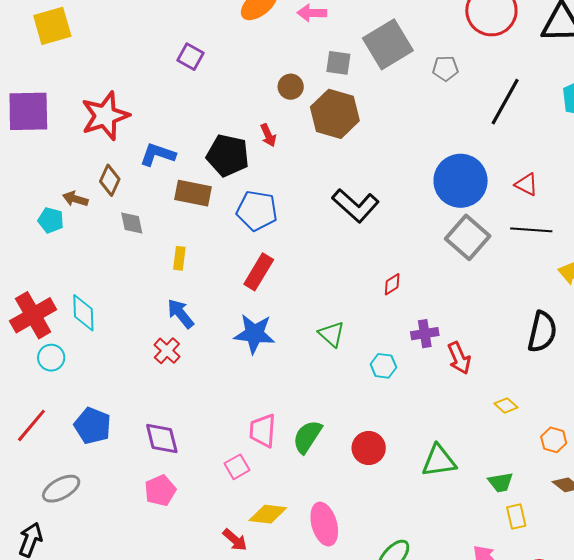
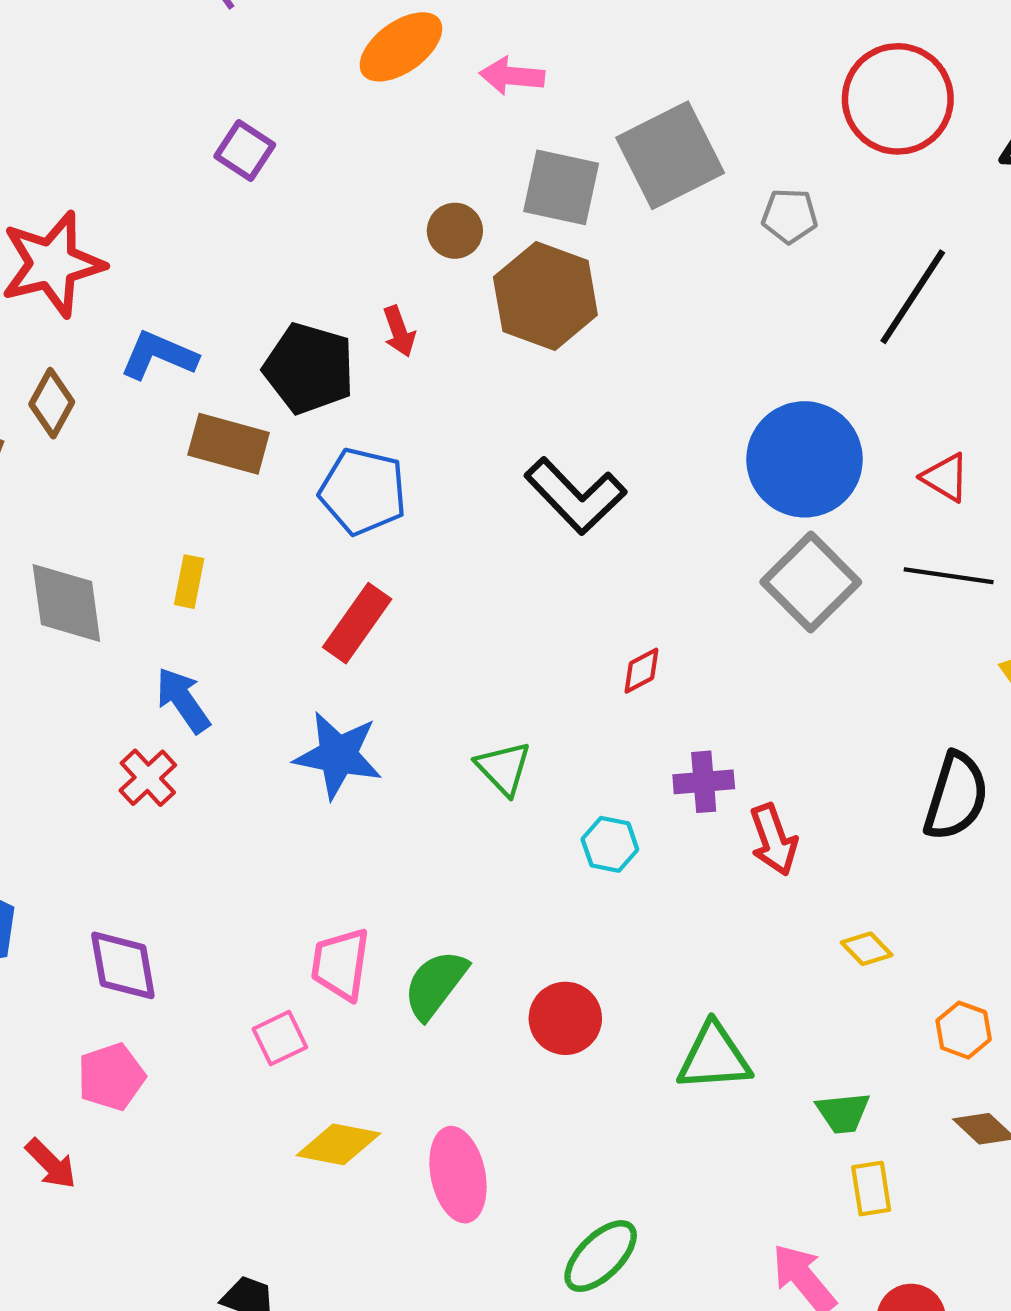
gray square: (338, 63) -> (561, 187), size x1.4
gray diamond: (132, 223) -> (66, 603), moved, size x1.6
red arrow: (235, 540) -> (51, 1164), moved

